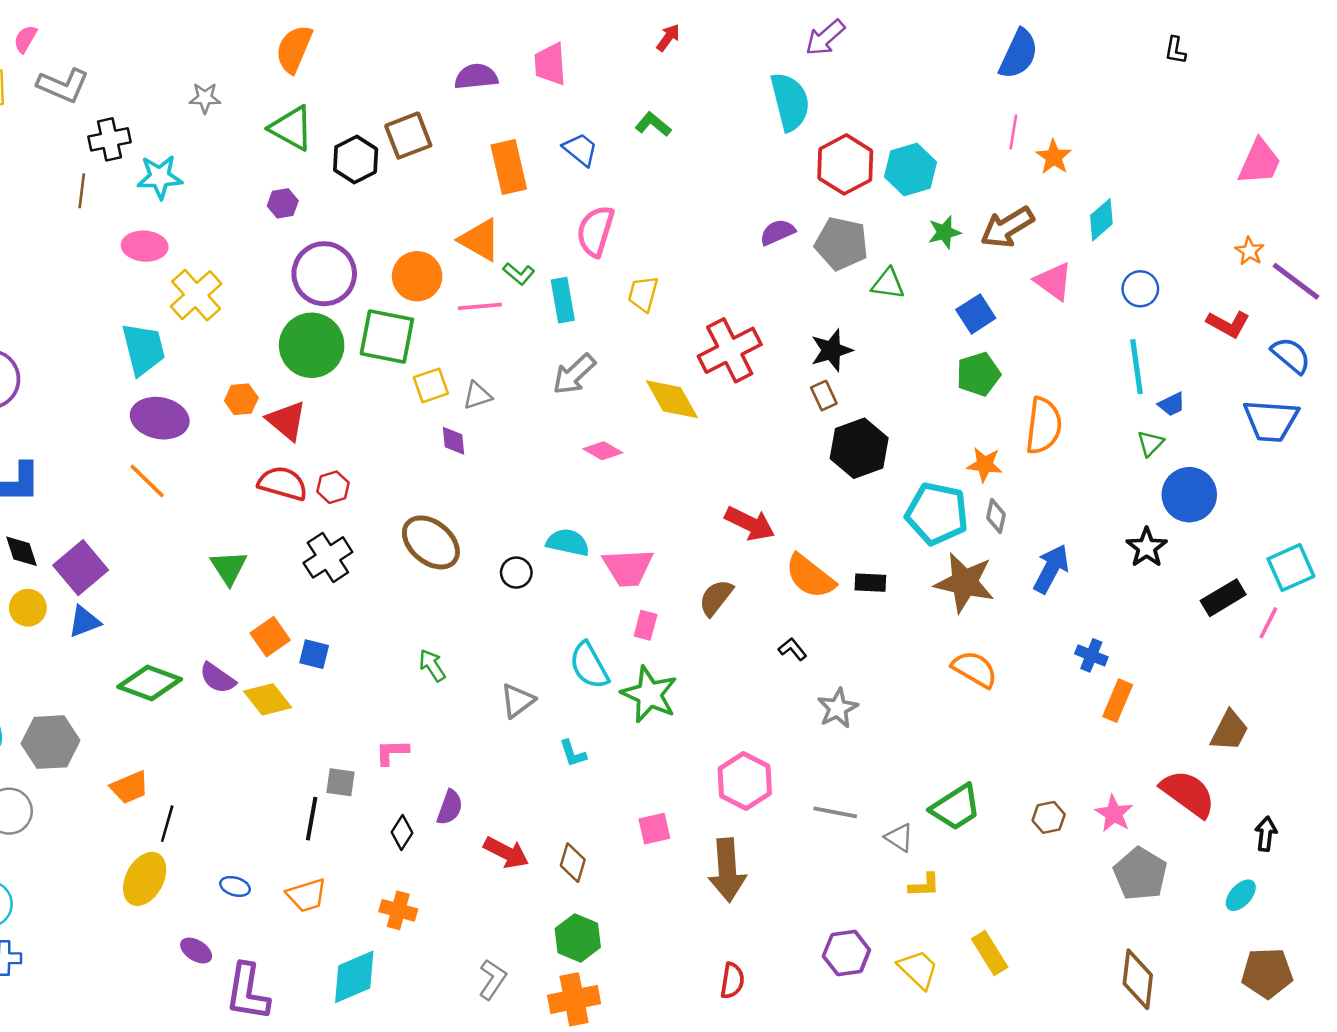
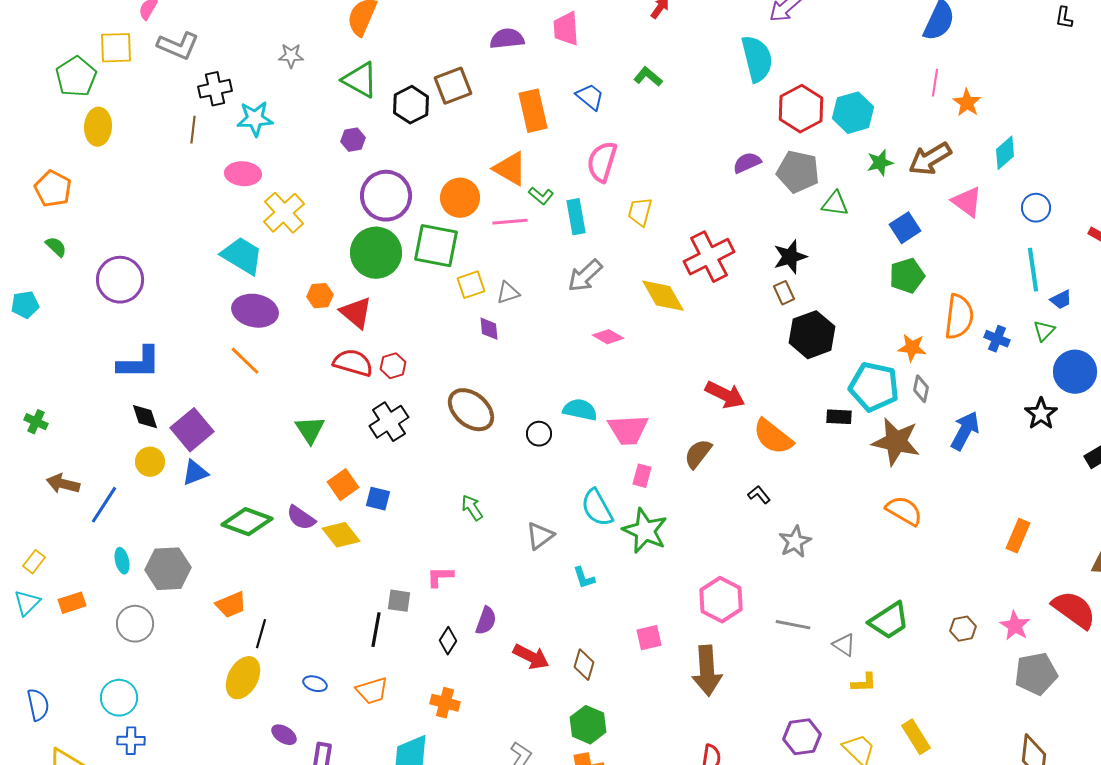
cyan trapezoid: (143, 349) -> (242, 256), turned -45
black rectangle: (870, 583) -> (839, 417), moved
blue cross: (1091, 655) -> (997, 339), moved
gray pentagon: (1140, 874) -> (1036, 674), turned 30

